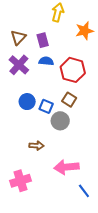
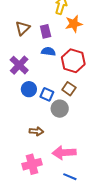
orange star: (84, 31) -> (74, 24), moved
purple cross: (19, 65) -> (19, 65), moved
pink cross: (20, 181) -> (32, 164), moved
blue line: (84, 191) -> (70, 177), moved, turned -32

